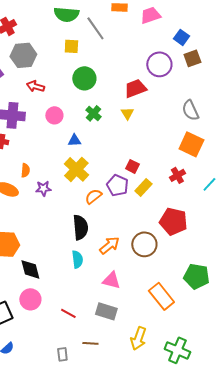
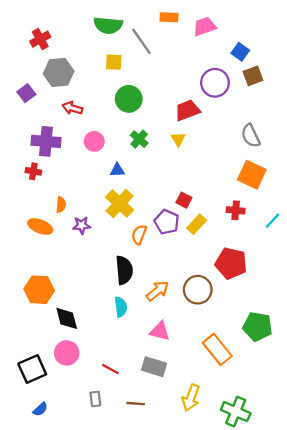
red cross: (177, 175) -> (236, 210), turned 35
orange semicircle: (93, 196) -> (139, 235), turned -30
gray rectangle: (62, 354) -> (95, 399), moved

